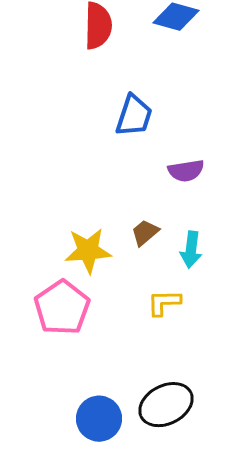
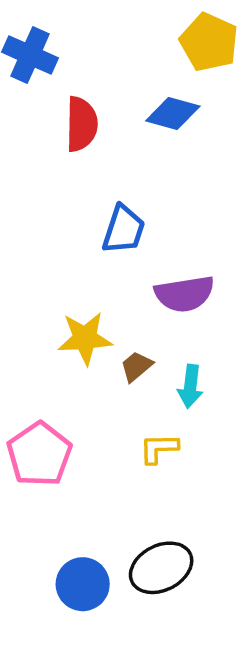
purple semicircle: (186, 171) -> (184, 294), size x1.4
yellow star: (88, 251) -> (85, 338), moved

